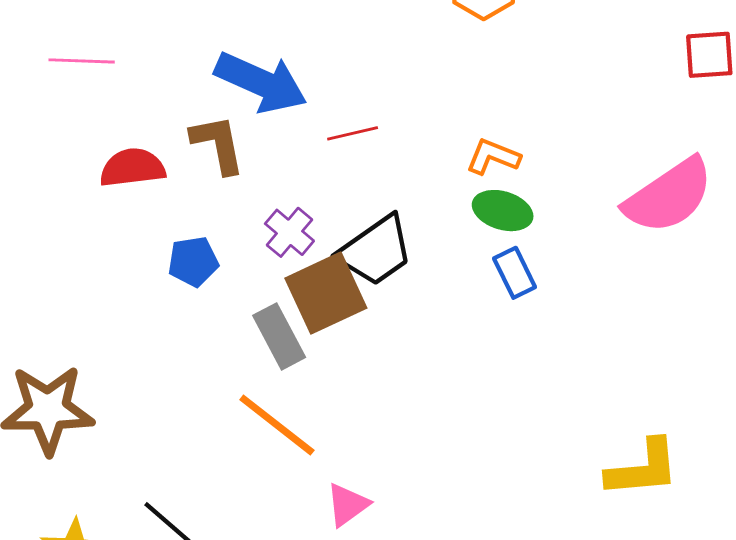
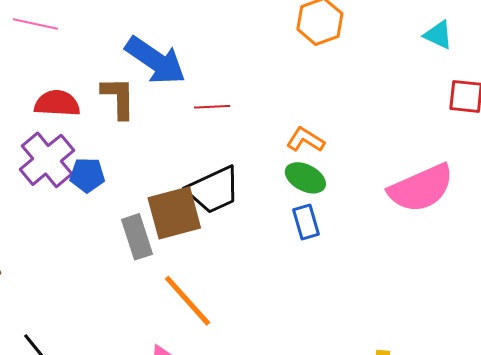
purple cross: (289, 232) -> (47, 160), moved, size x1.6
orange line: (277, 425) -> (188, 301), moved

